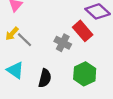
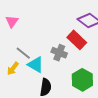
yellow arrow: (12, 34) -> (13, 69), moved
cyan triangle: (15, 70) -> (36, 65), moved

